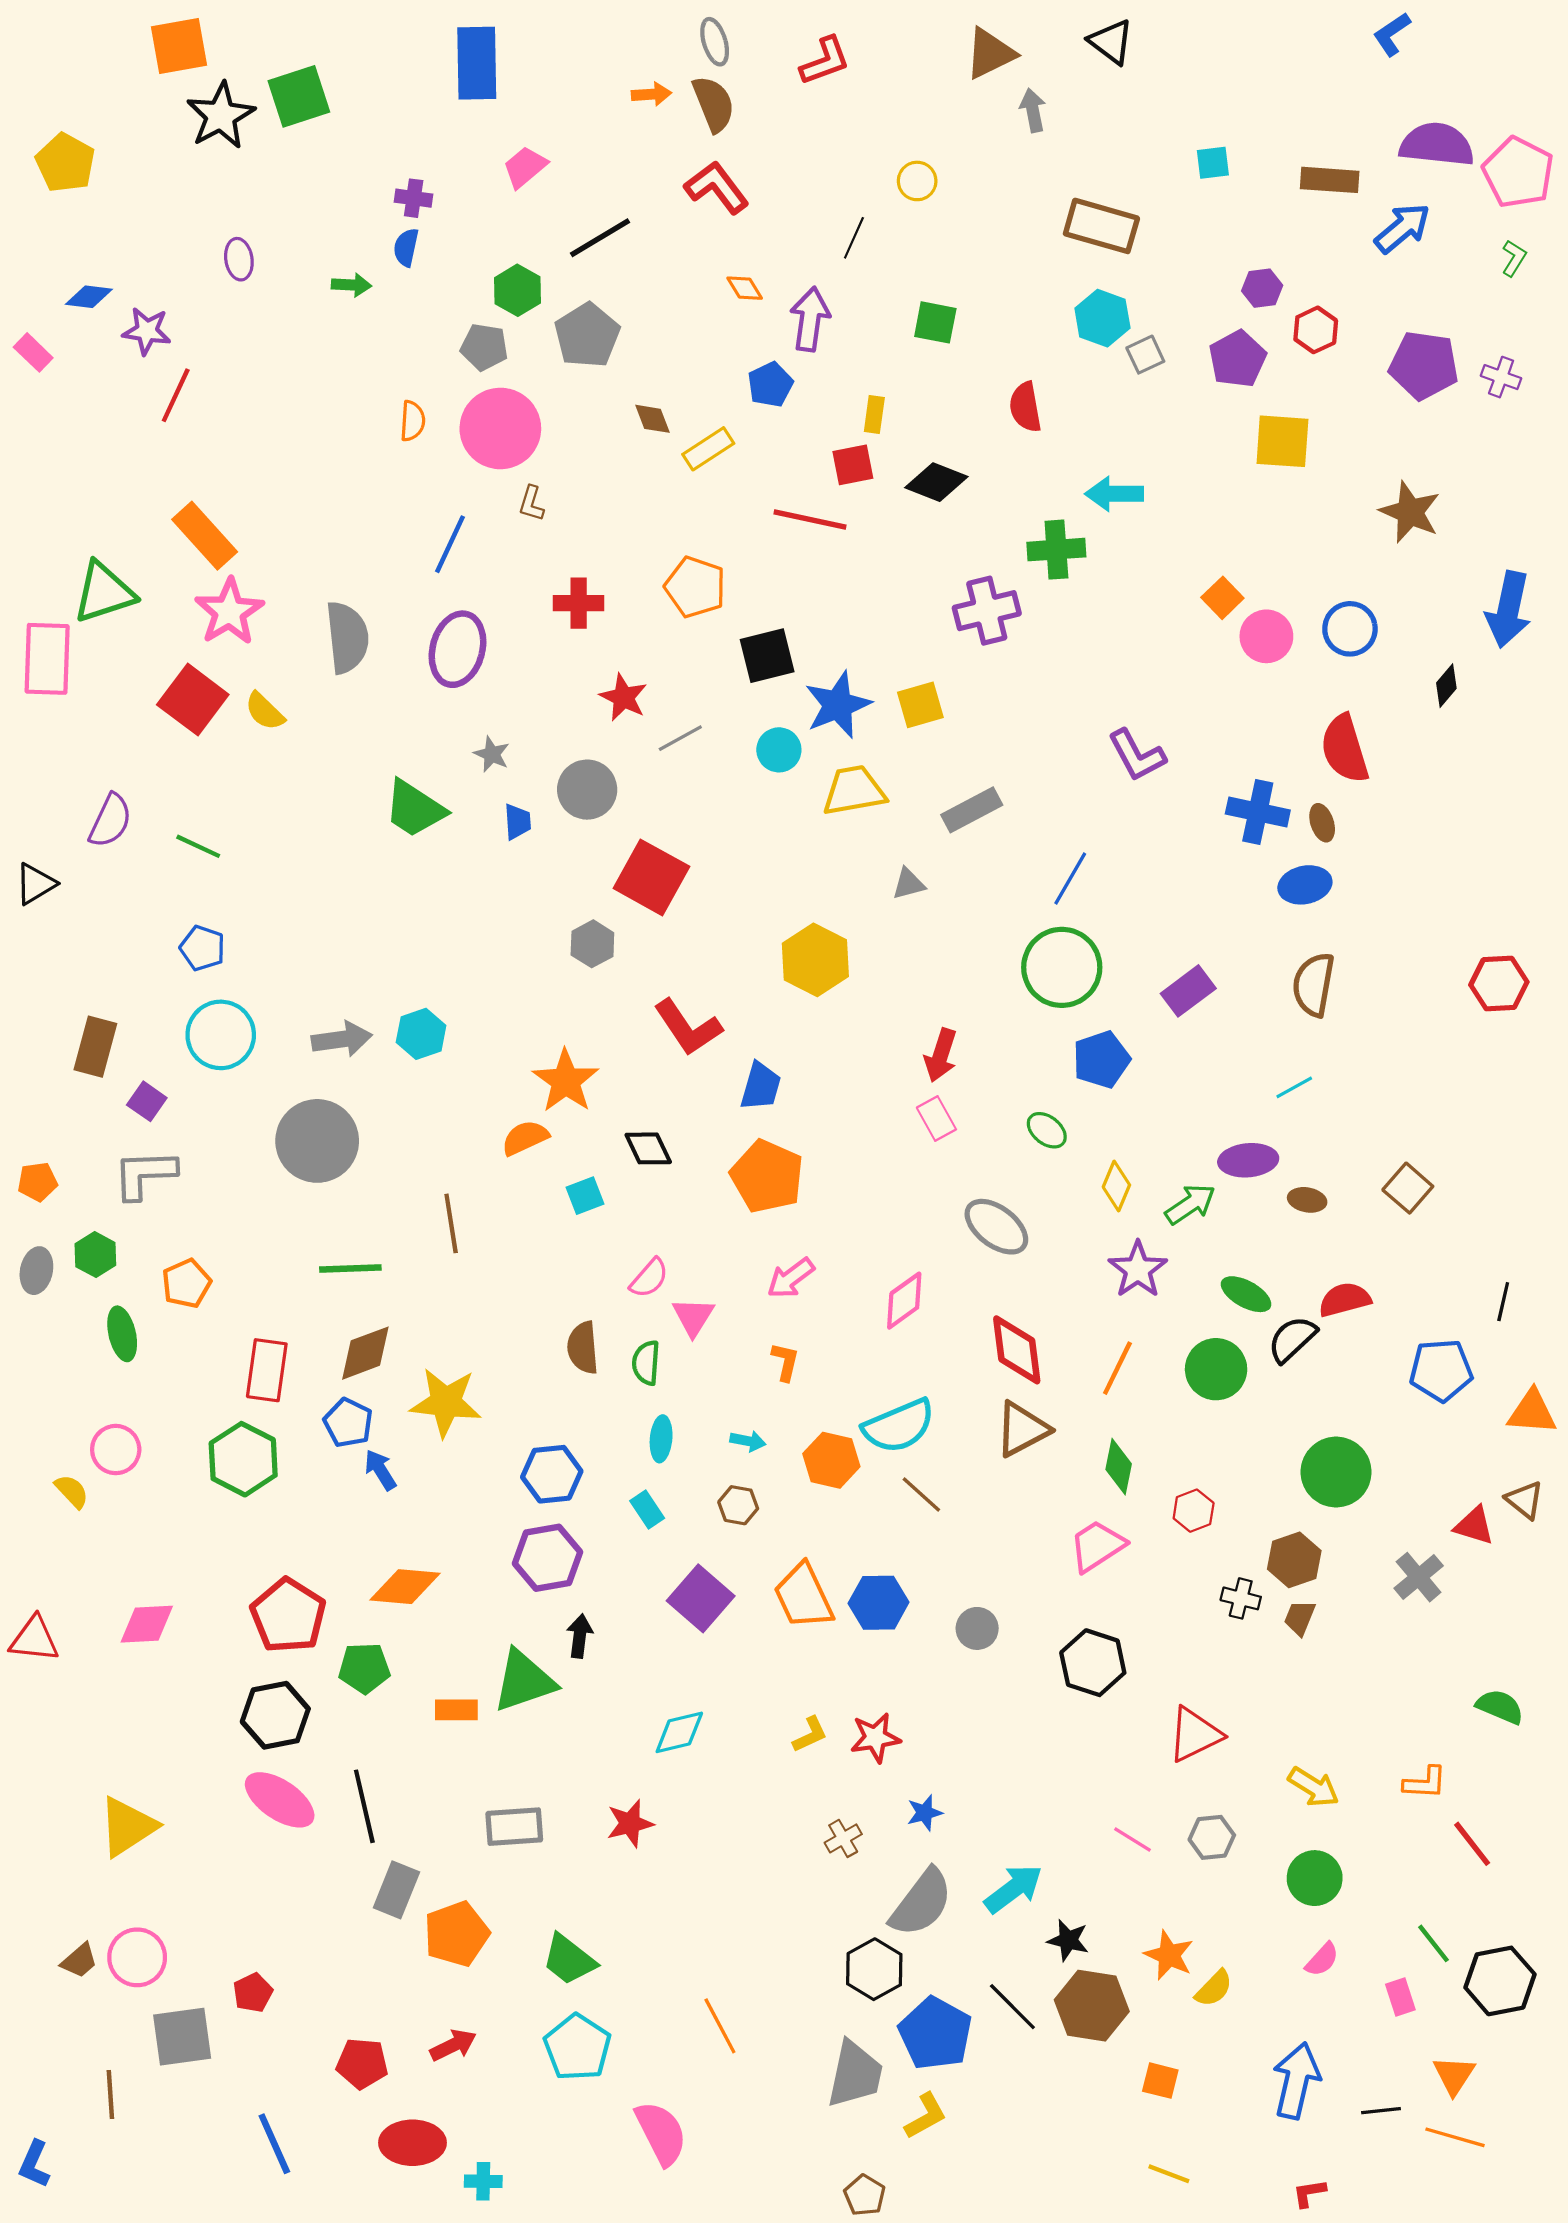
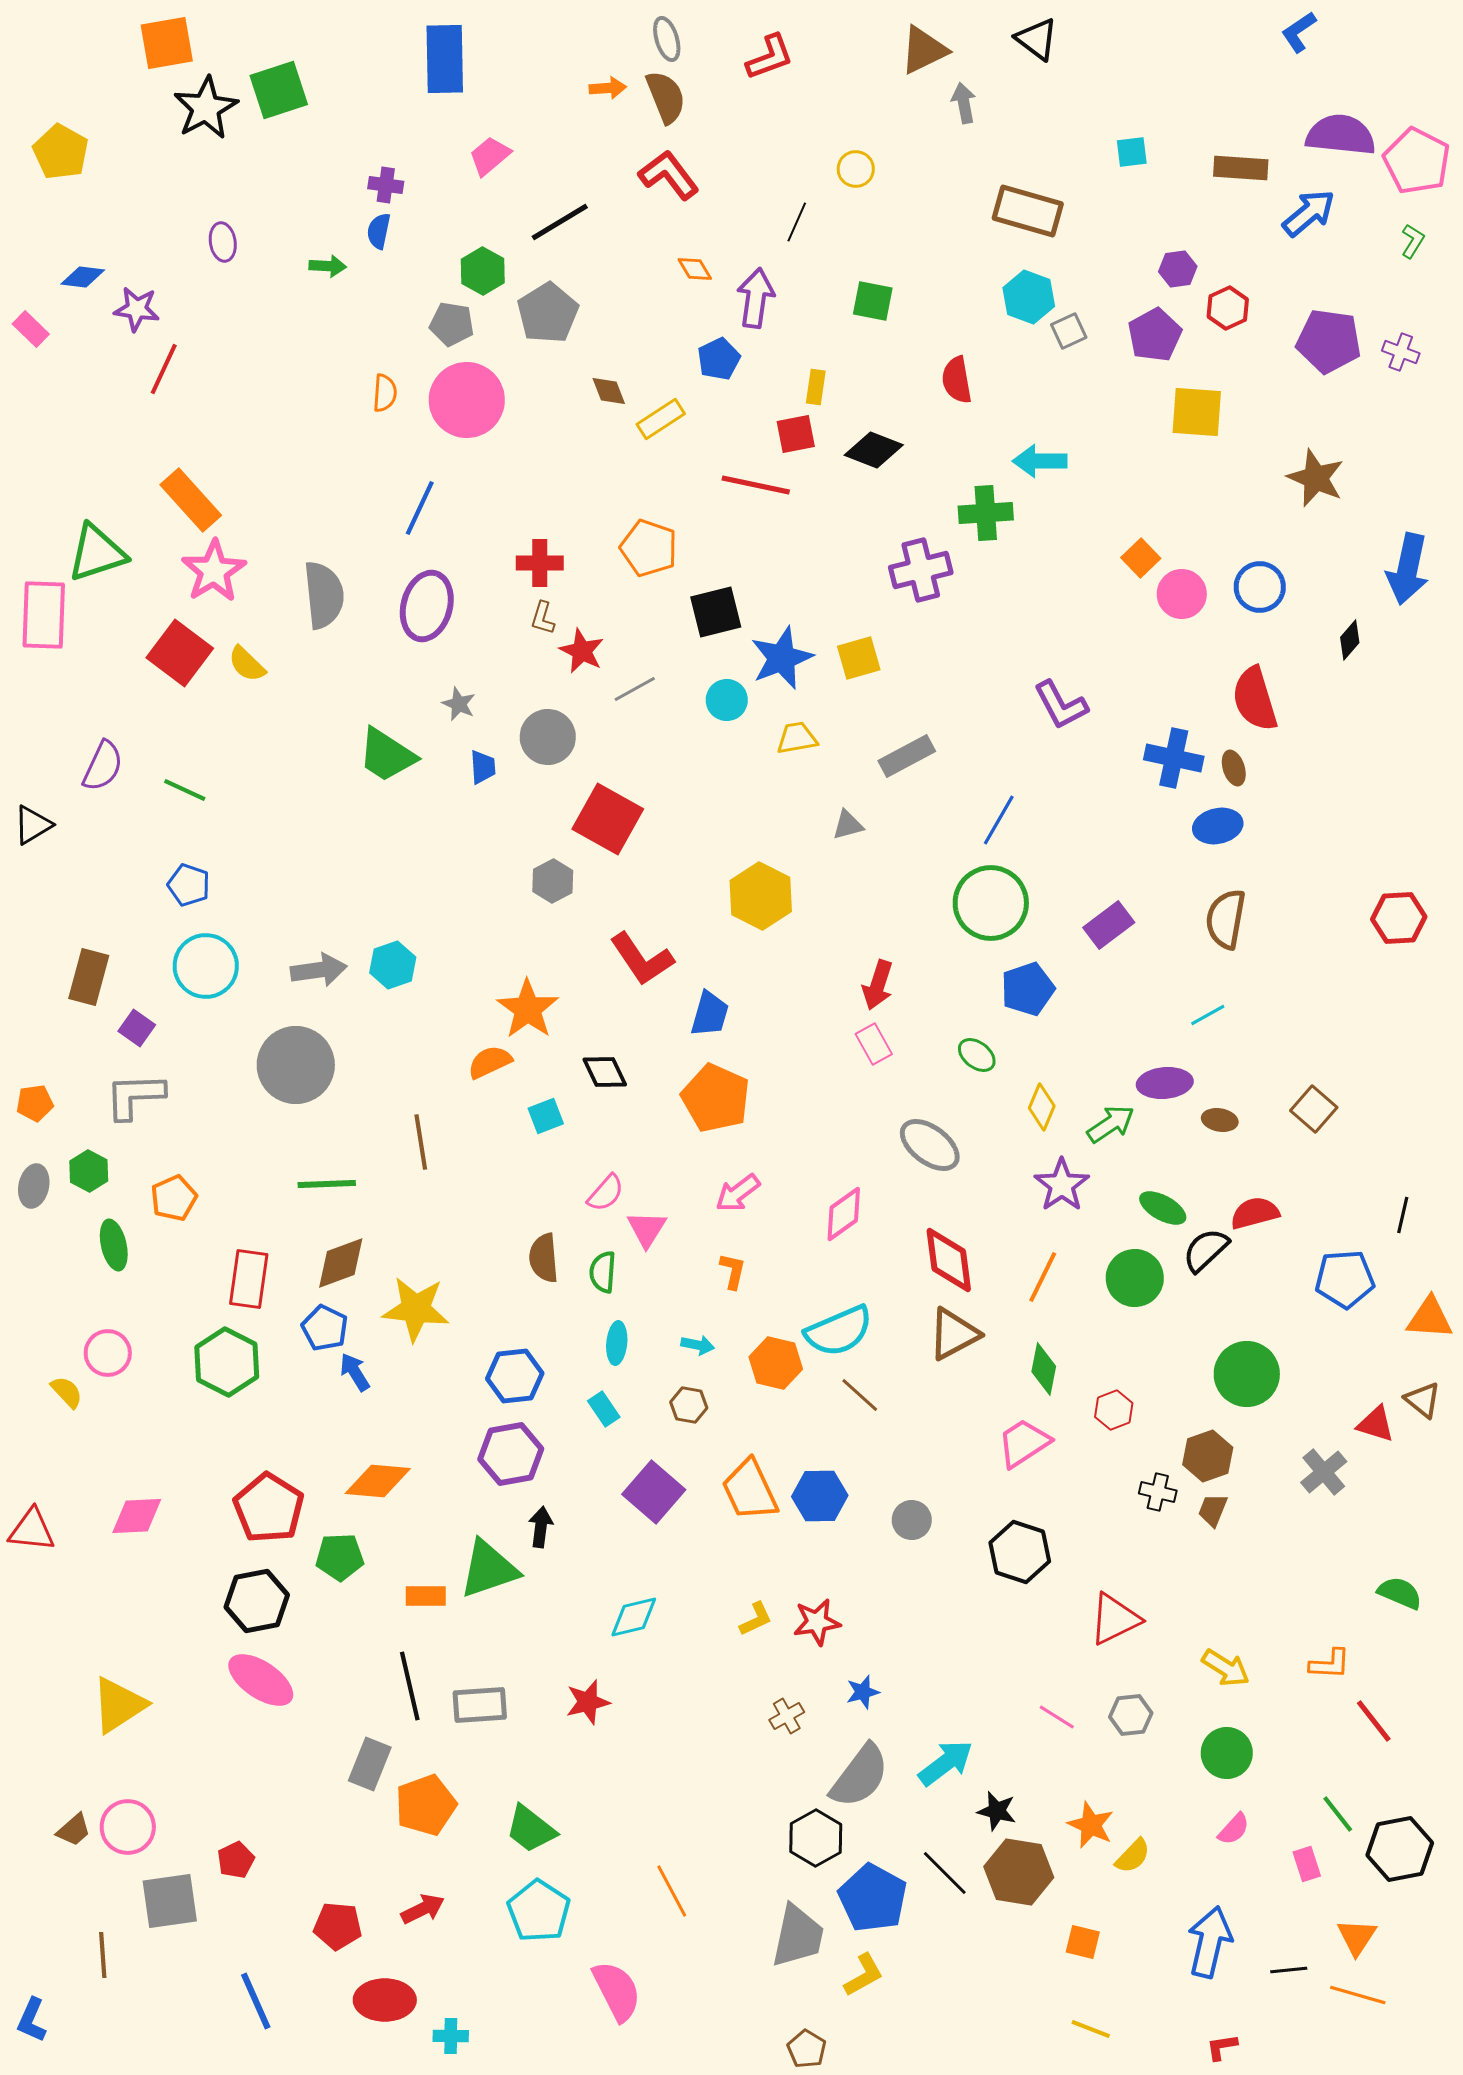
brown L-shape: (531, 503) -> (543, 618), moved
yellow trapezoid: (854, 791) -> (797, 738), size x0.7
black line: (364, 1806) -> (410, 1686), moved

